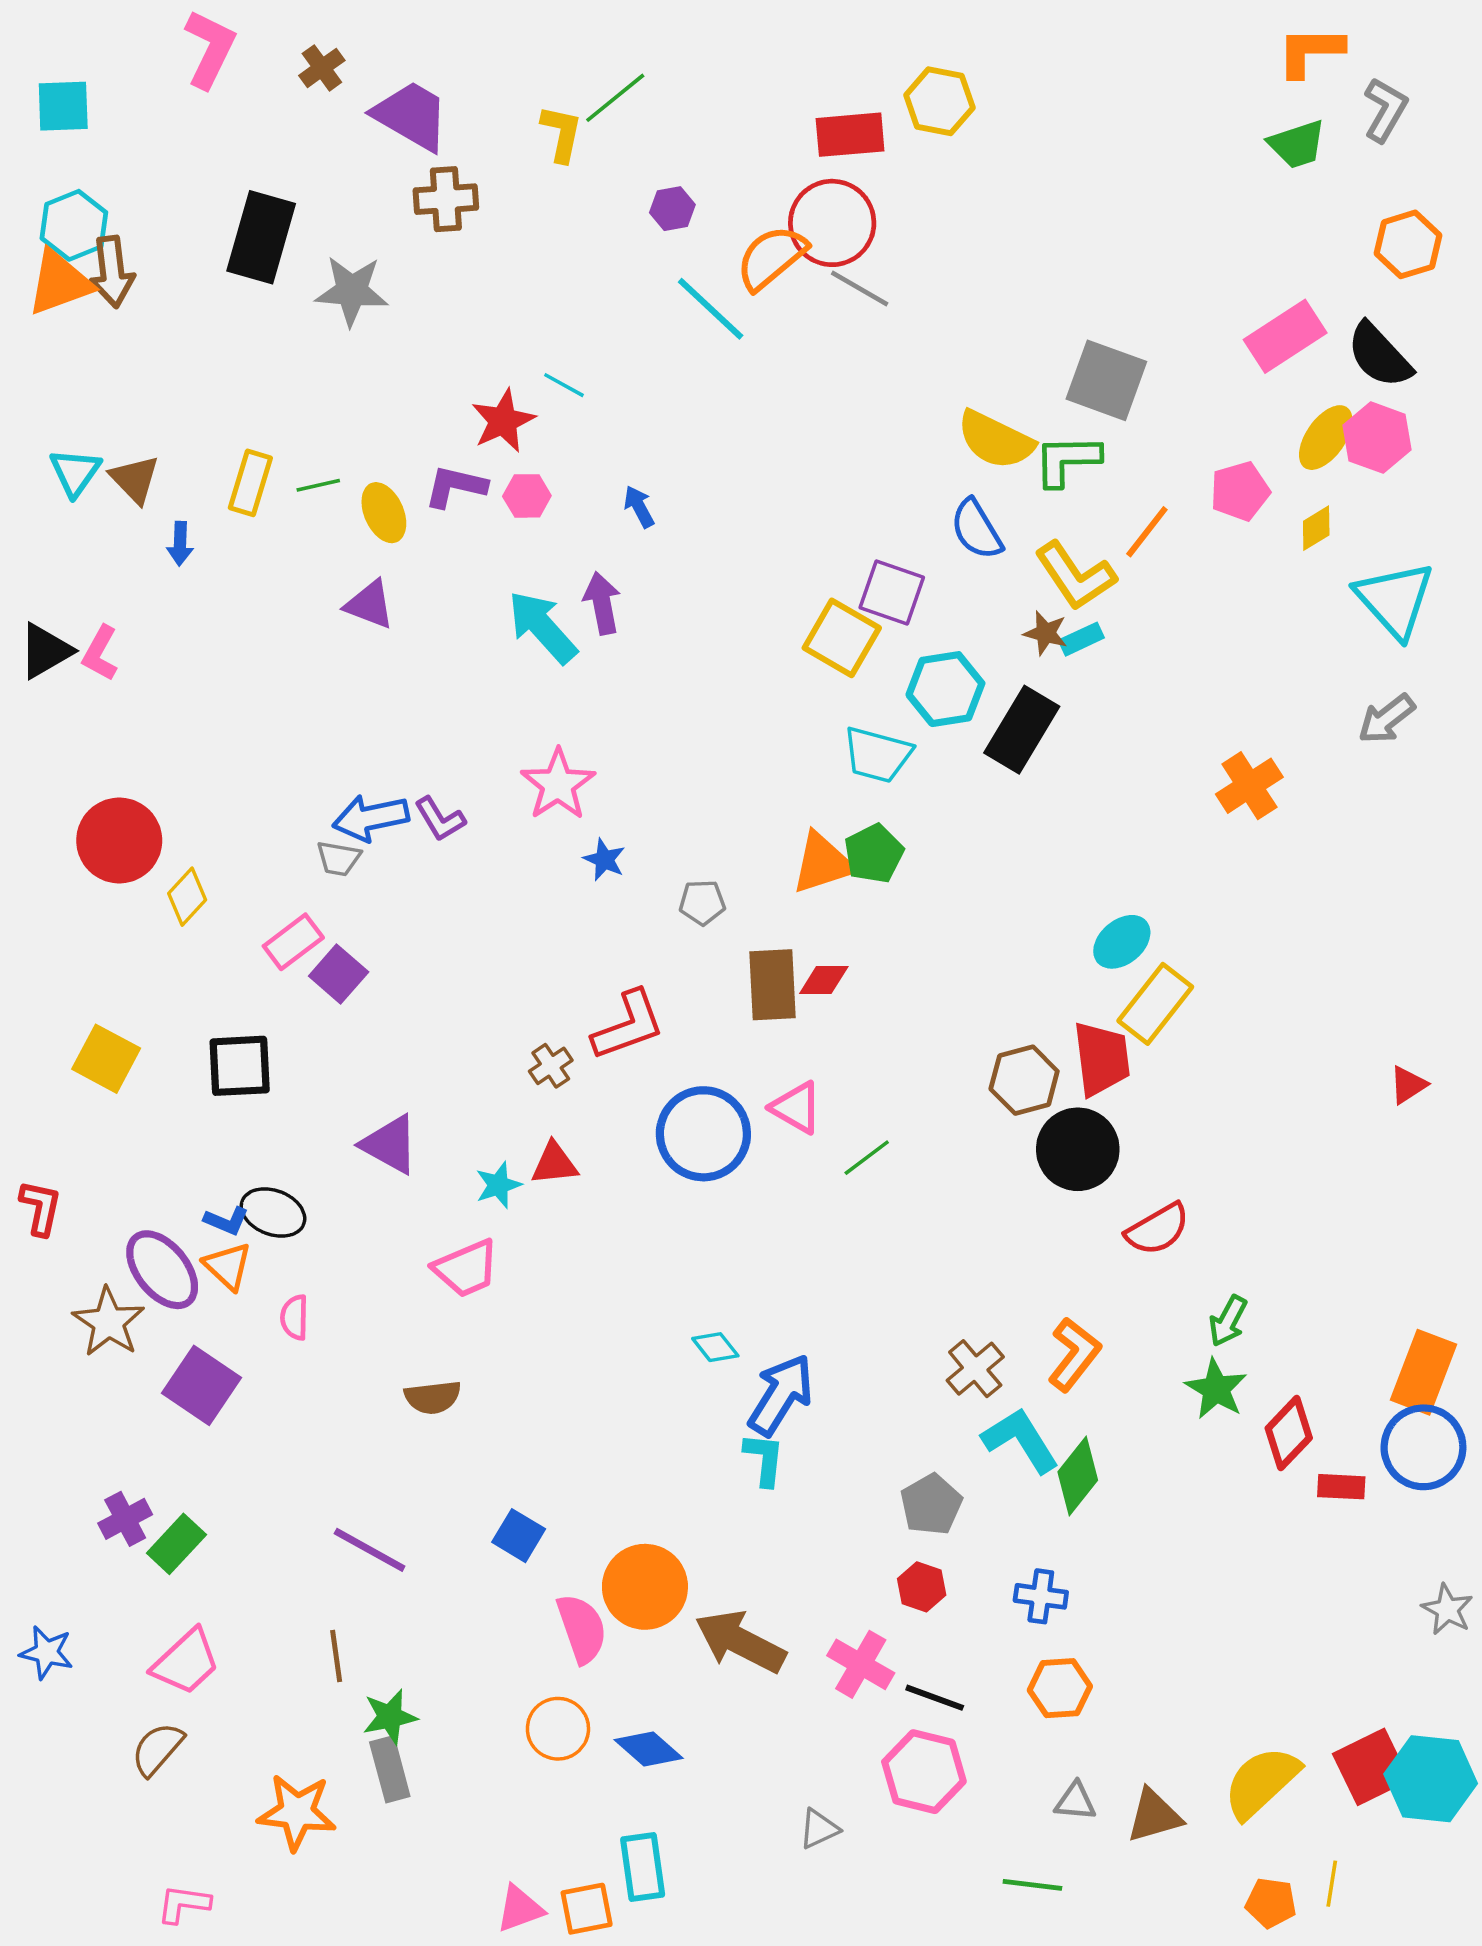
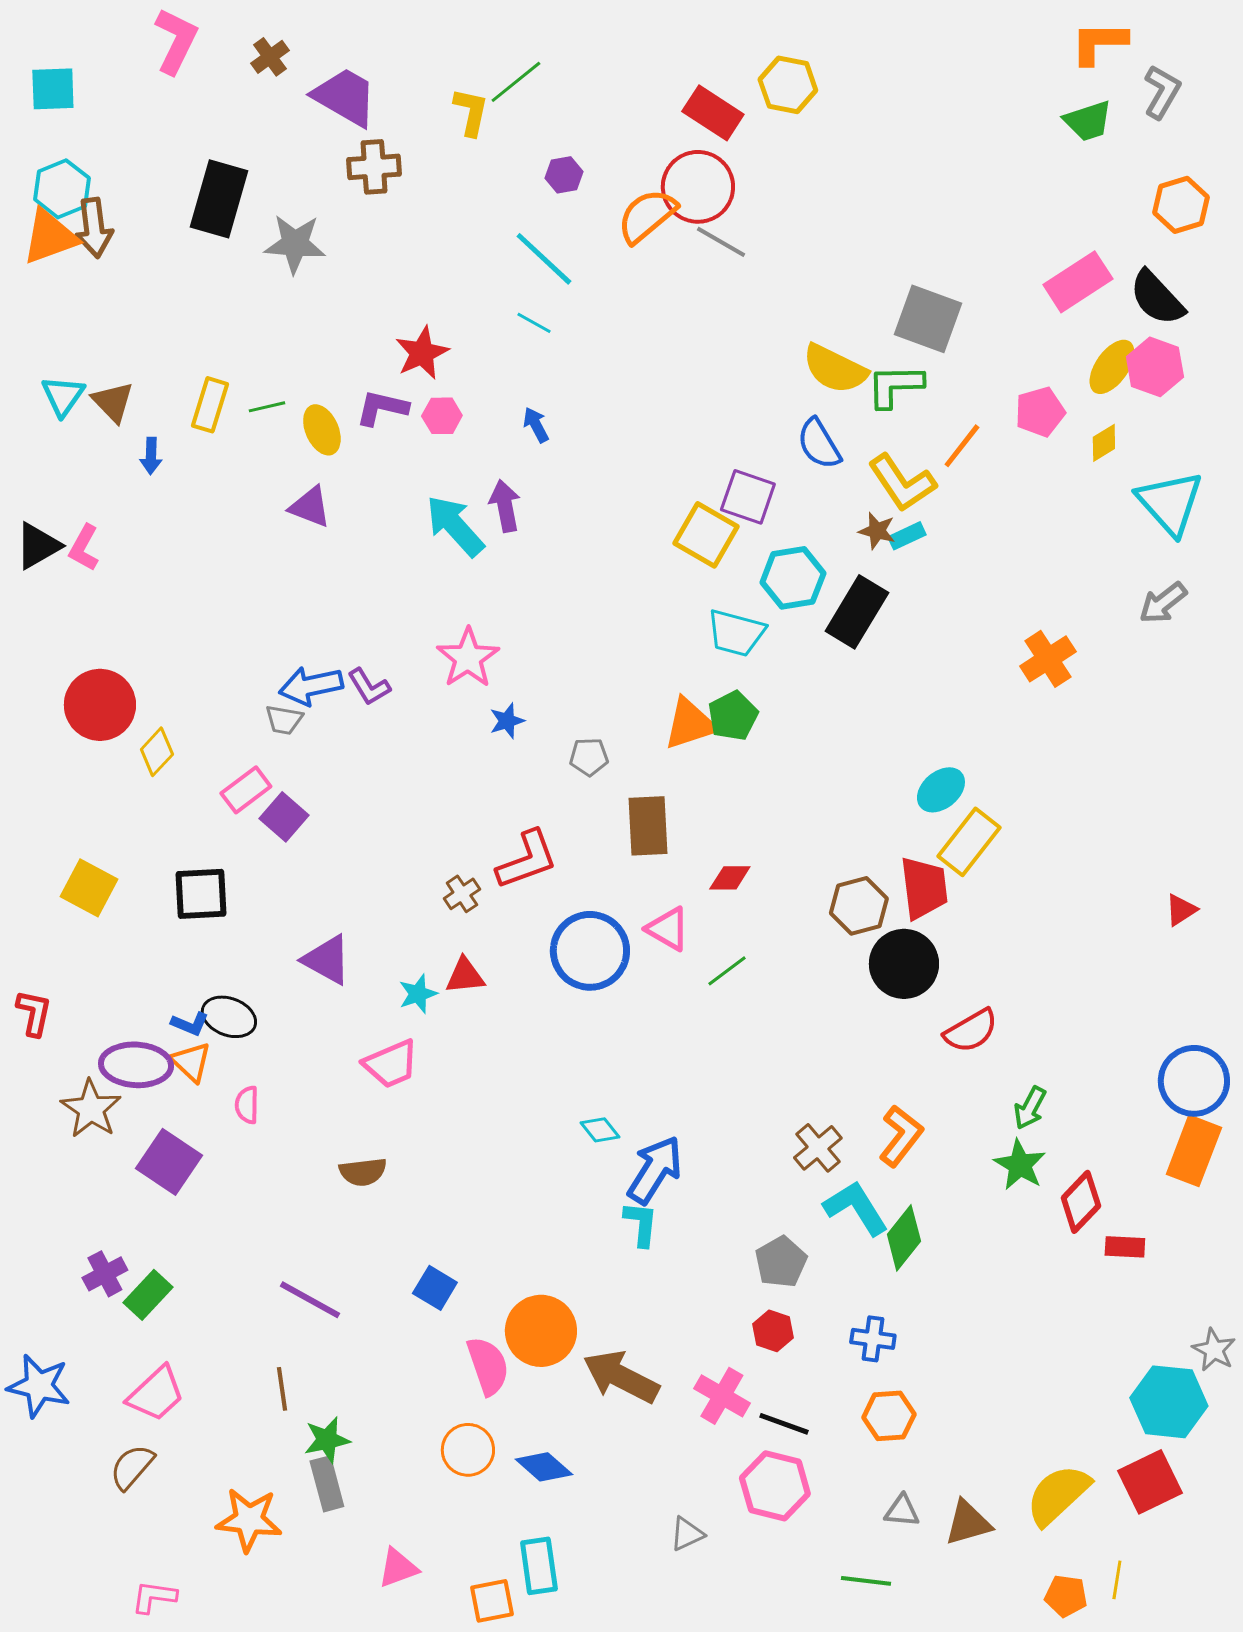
red rectangle: (850, 135) -> (713, 113), turned 38
cyan line: (711, 309) -> (544, 259), moved
cyan line: (564, 385) -> (534, 323), moved
blue star: (604, 860) -> (507, 721), turned 30
red diamond: (824, 980) -> (730, 878), moved
purple ellipse: (162, 1270) -> (136, 1065), turned -48
blue circle: (1423, 1447) -> (1194, 1081), moved
blue star: (46, 1652) -> (39, 1386), size x1.4
cyan hexagon: (1431, 1779) -> (1169, 1402), moved
pink triangle: (520, 1909) -> (398, 1568), moved

